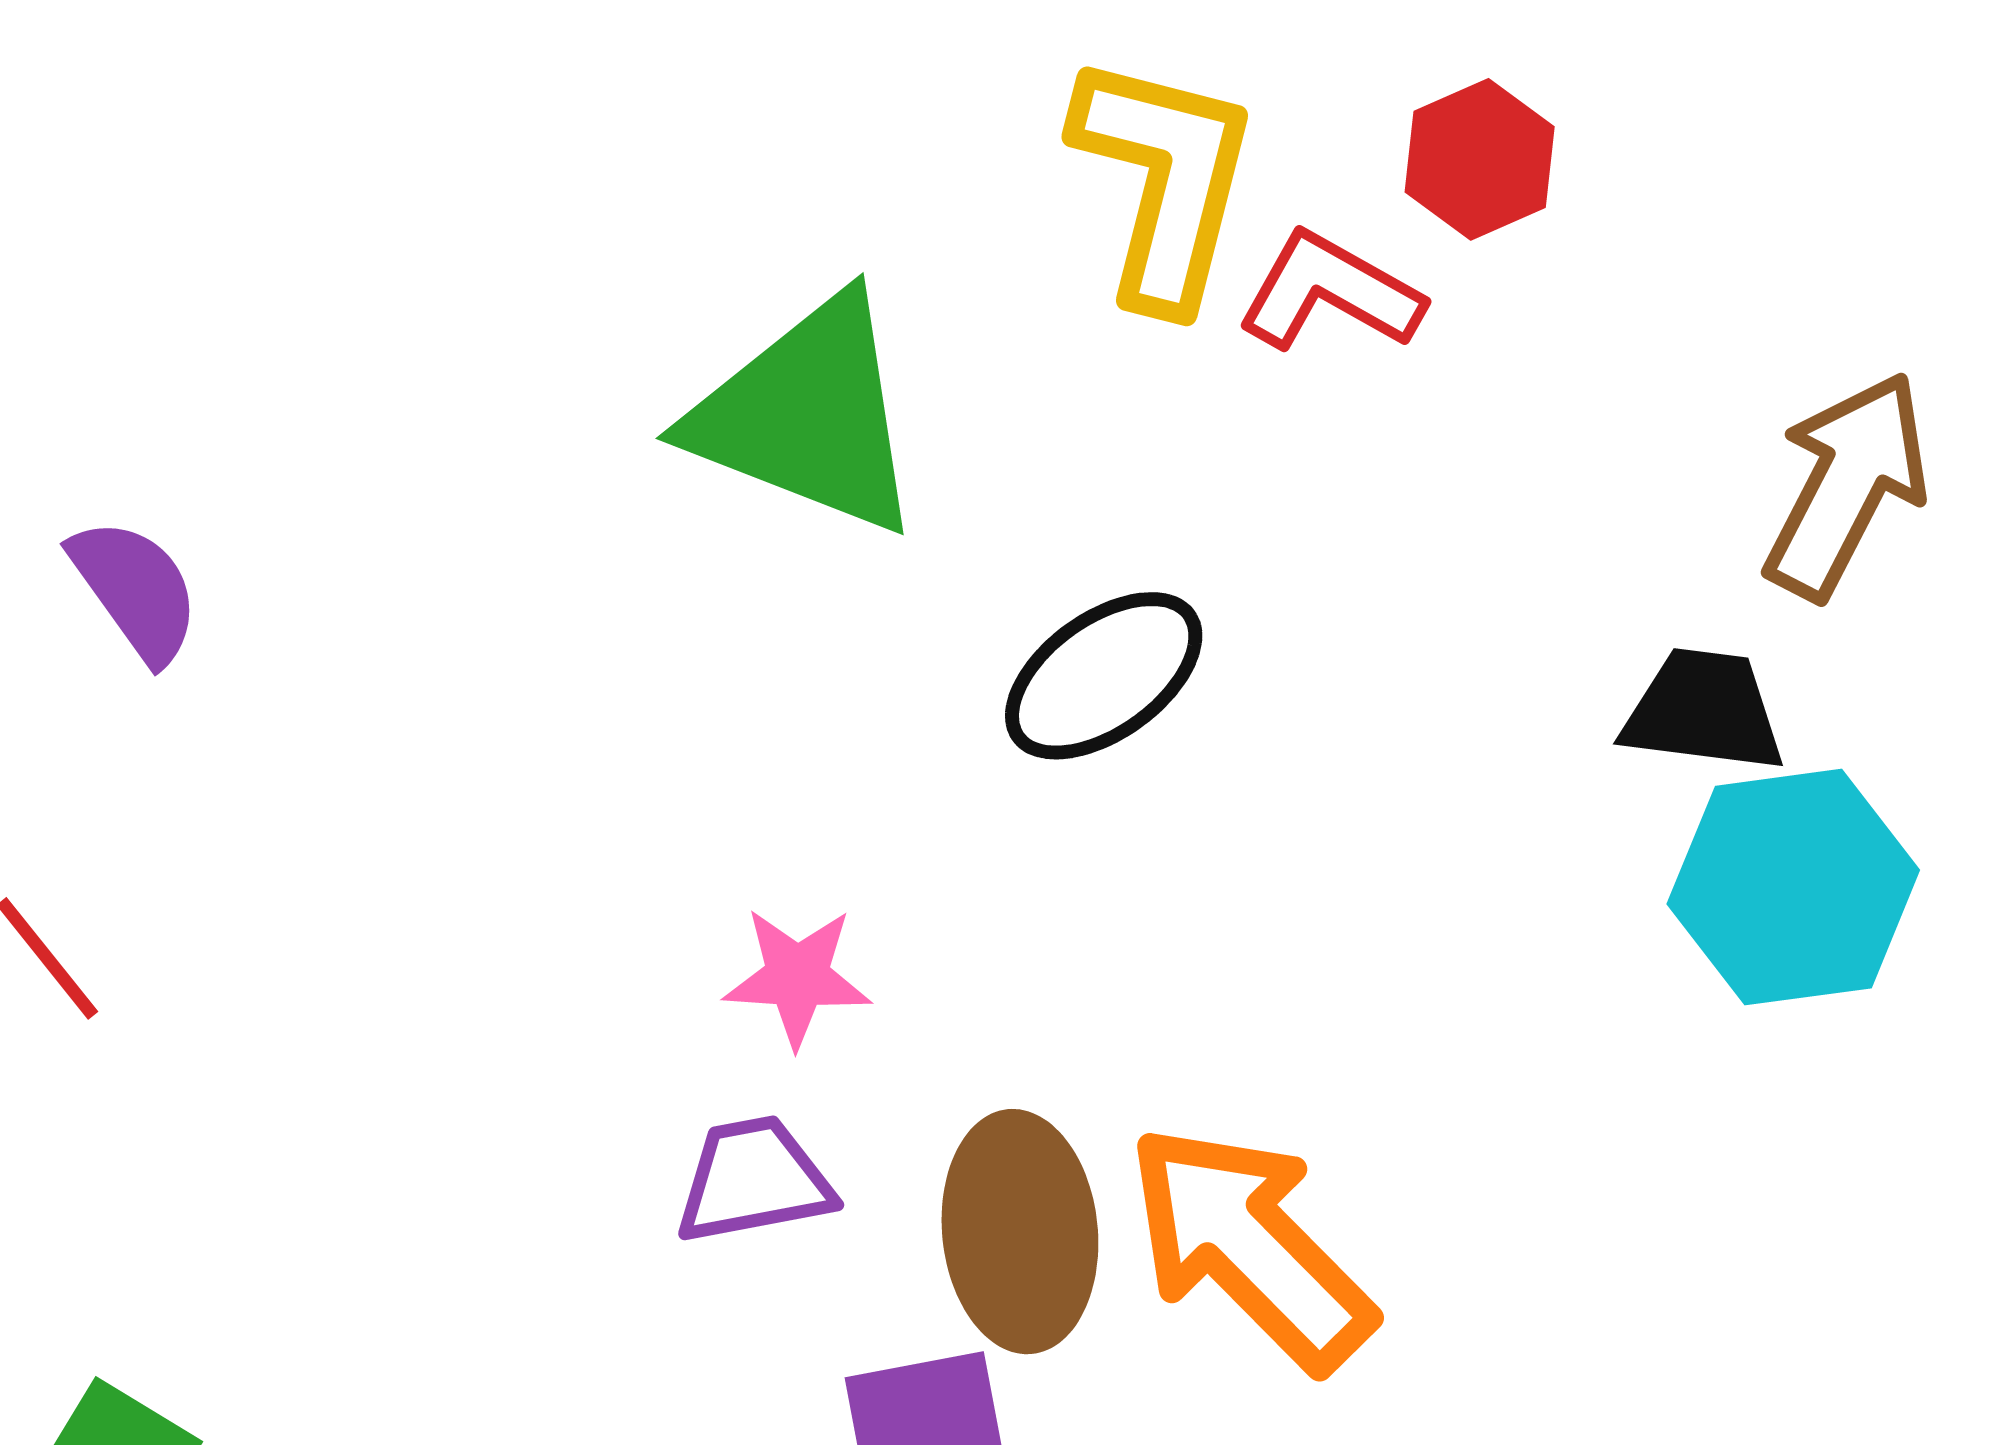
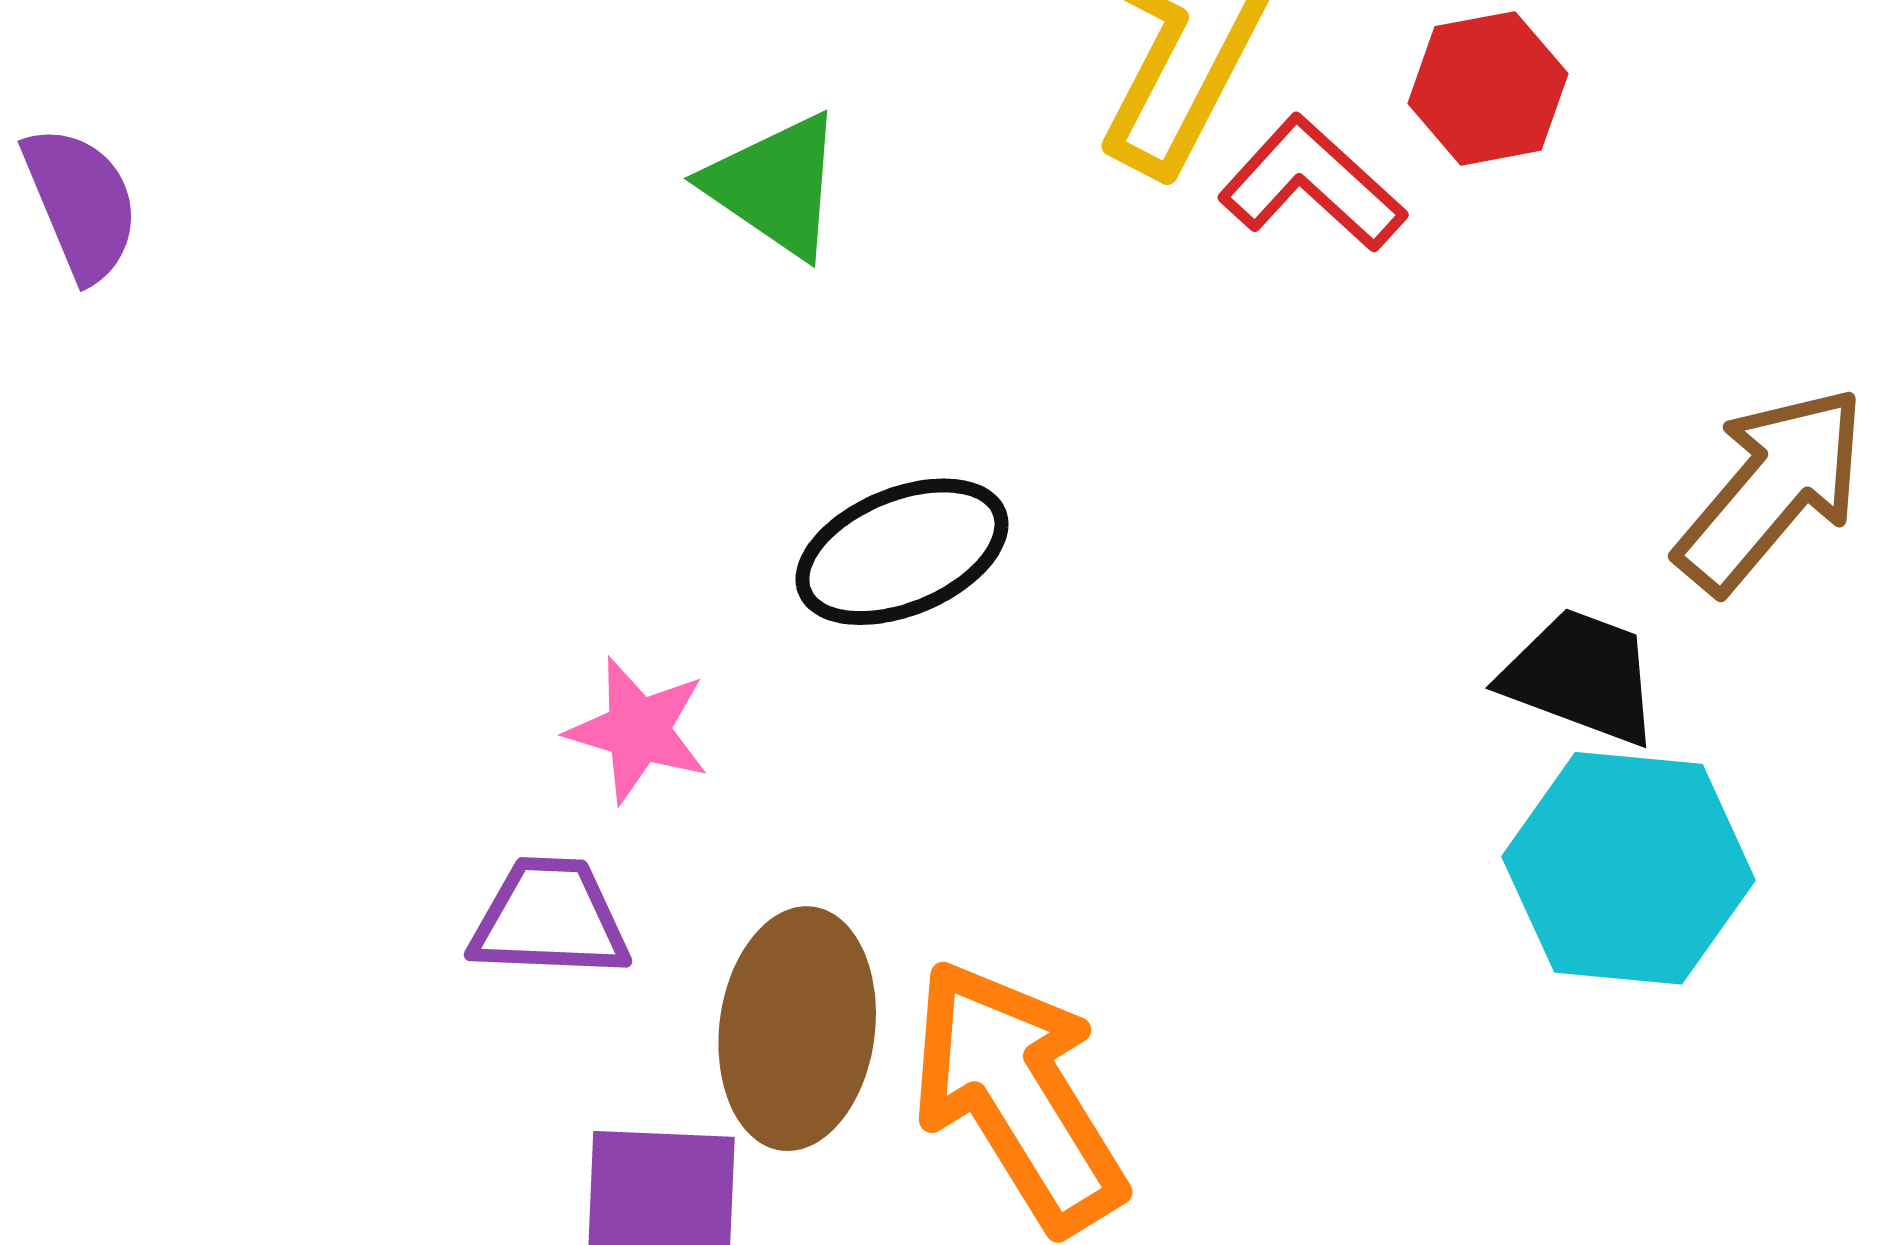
green triangle: (807, 415) -> (775, 185), size x0.6
black ellipse: (1104, 676) -> (902, 552), moved

